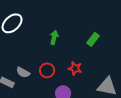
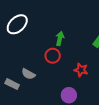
red circle: (47, 70) -> (53, 56), moved

